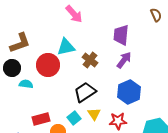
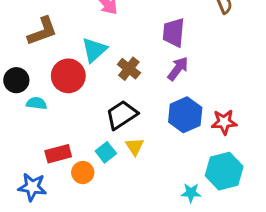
brown L-shape: (20, 43) -> (42, 31), moved
cyan triangle: (66, 47) -> (94, 50), turned -30
red star: (118, 121) -> (224, 122), moved

